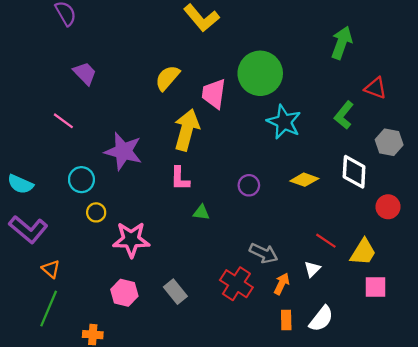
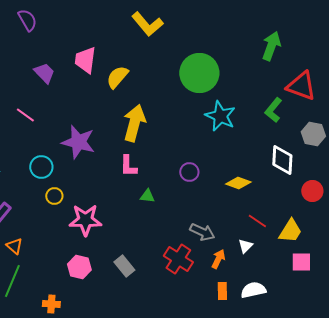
red triangle: (376, 88) -> (301, 86), size x1.5
pink trapezoid: (214, 94) -> (85, 60), moved
yellow diamond: (304, 180) -> (238, 183), moved
white semicircle: (321, 319) -> (253, 290), turned -140

